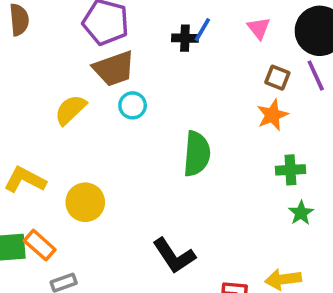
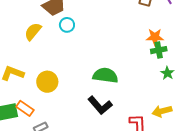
orange star: (272, 115) -> (155, 37), moved, turned 30
green semicircle: (197, 154) -> (105, 75), moved, turned -80

